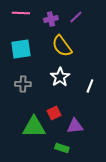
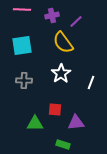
purple line: (76, 17) -> (76, 22), moved
red square: (54, 113) -> (55, 110), turned 32
green triangle: (34, 127) -> (35, 124), size x0.7

